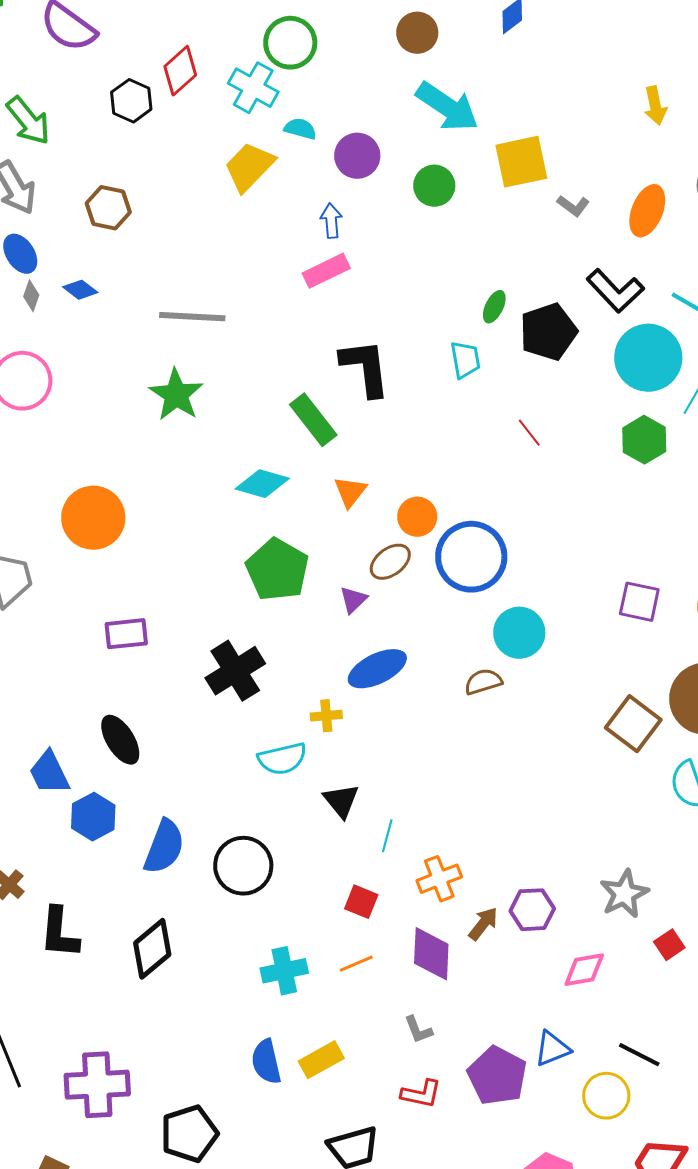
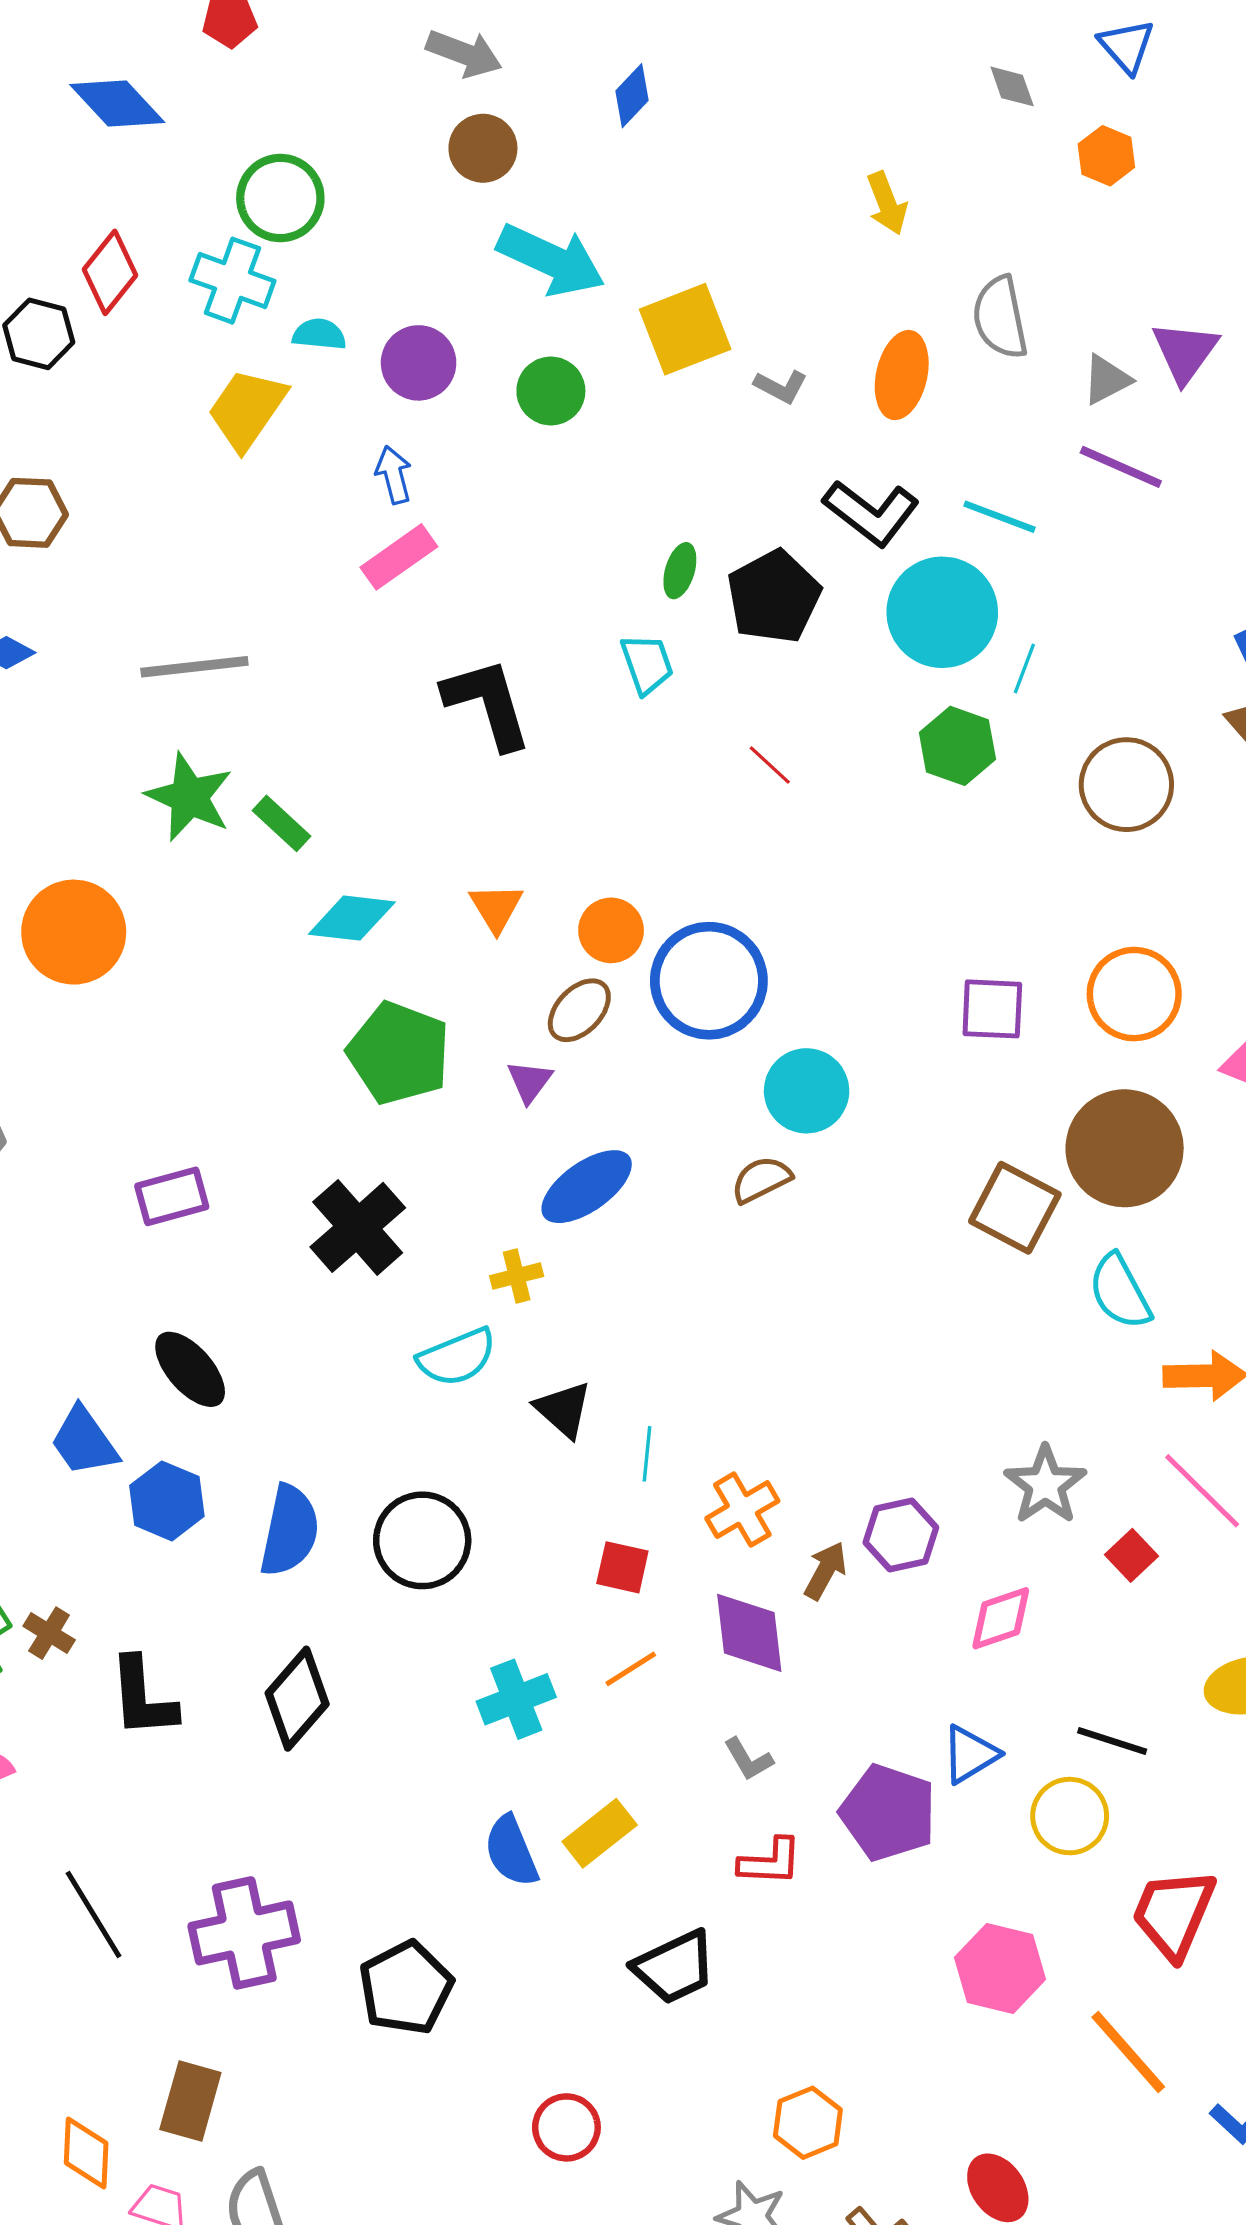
green rectangle: (313, 420) -> (282, 823), moved, size x0.7
orange circle: (93, 518) -> (74, 932), moved

